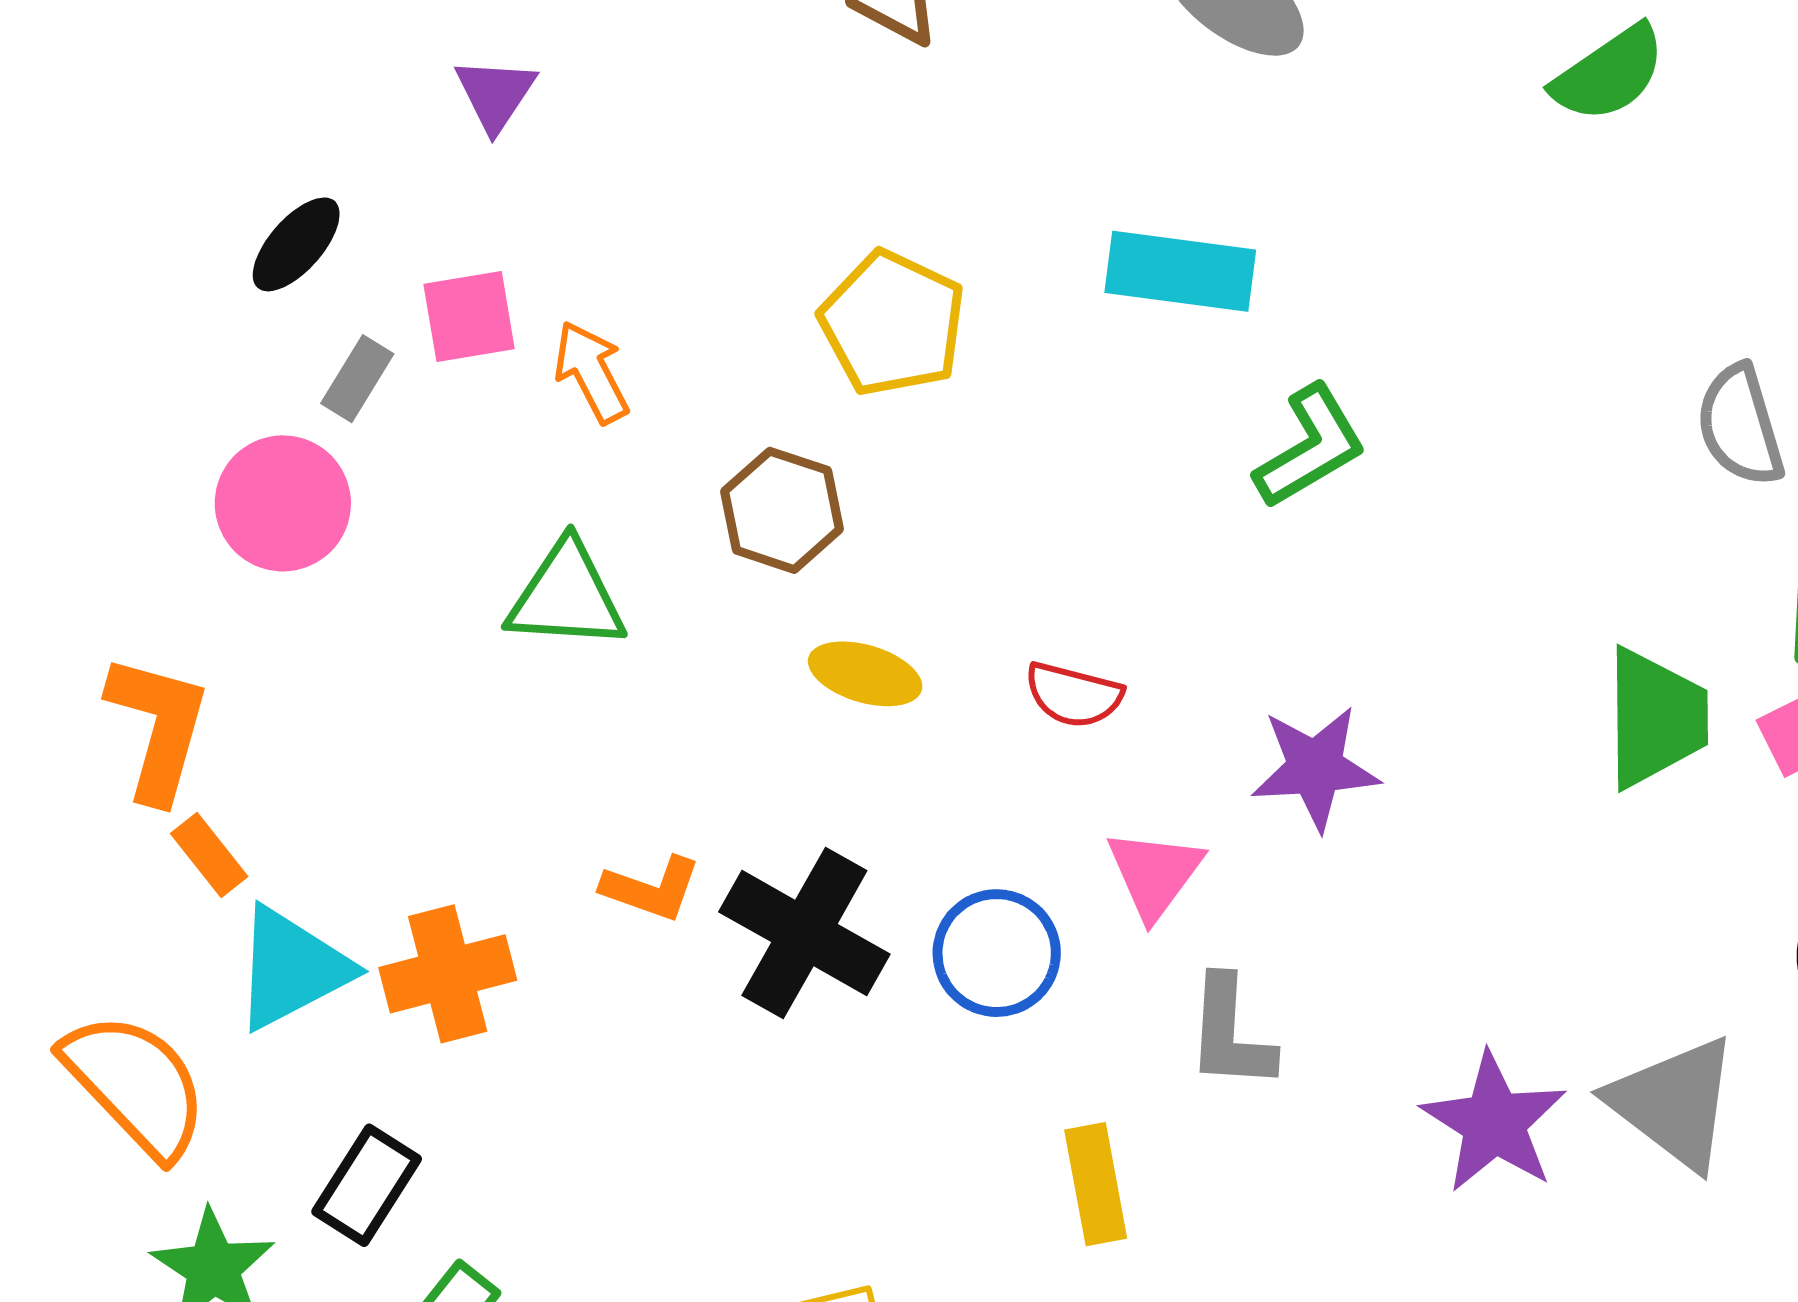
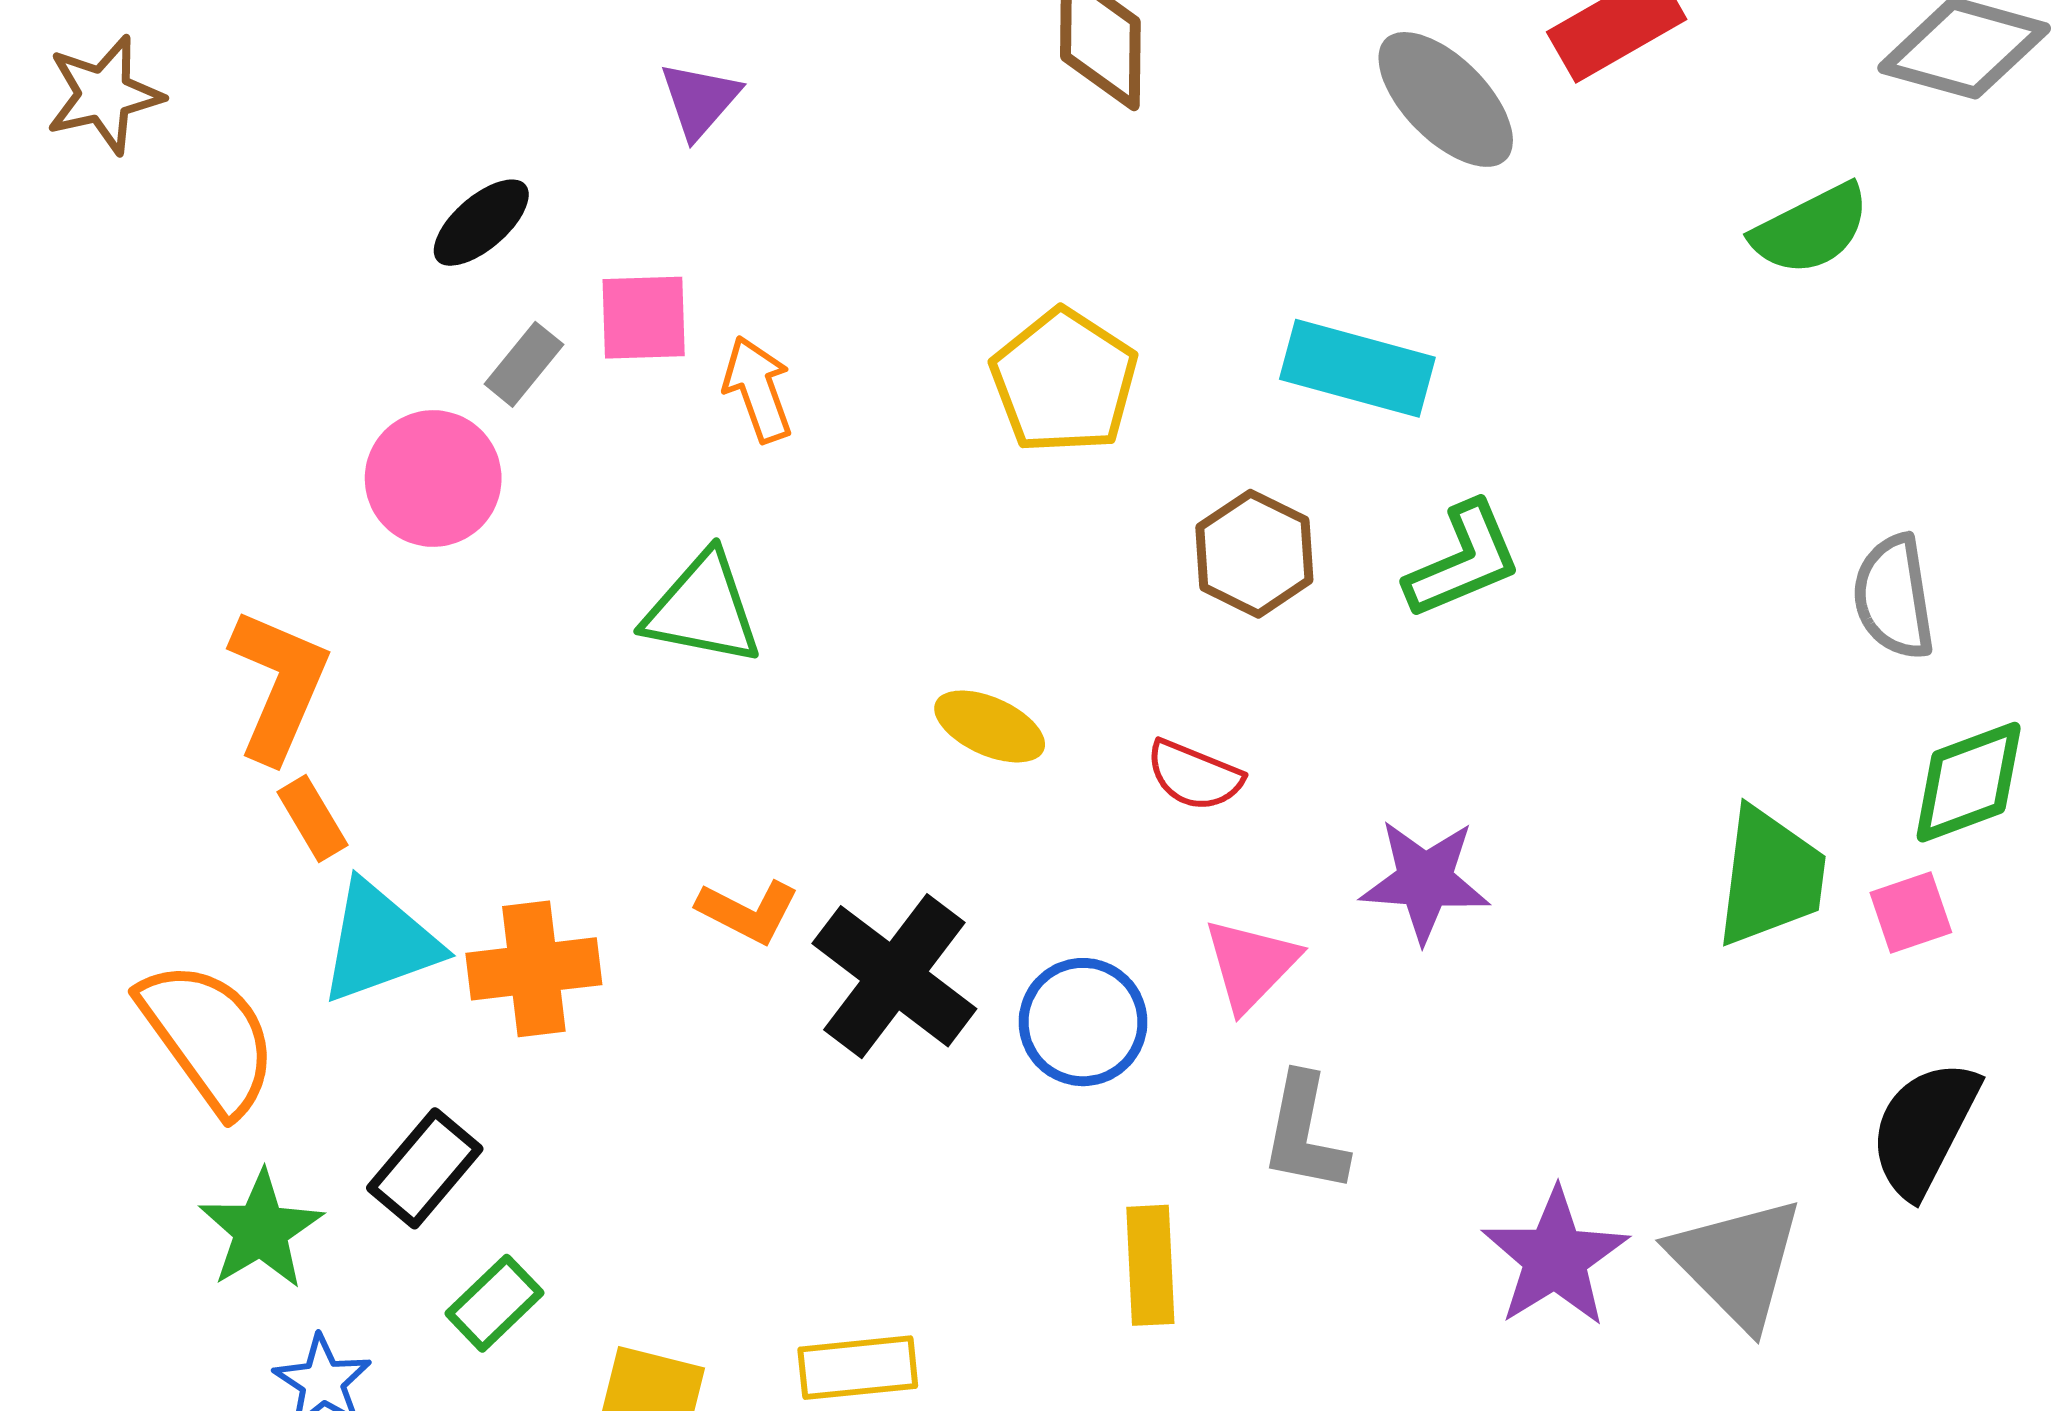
brown hexagon: (782, 510) -> (1254, 554), moved

